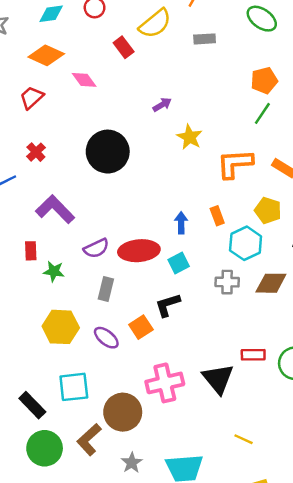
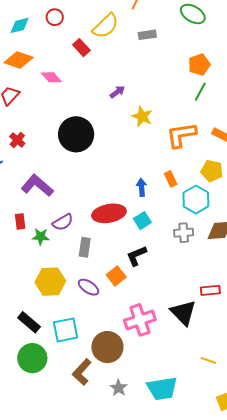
purple semicircle: (96, 248) -> (63, 222), moved
black rectangle: (32, 405) -> (29, 322), moved
green circle: (45, 448) -> (32, 358), moved

